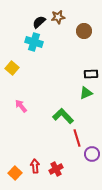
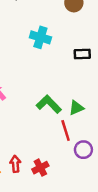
cyan cross: (34, 42) -> (40, 37), moved
green triangle: (86, 93) -> (76, 108), moved

